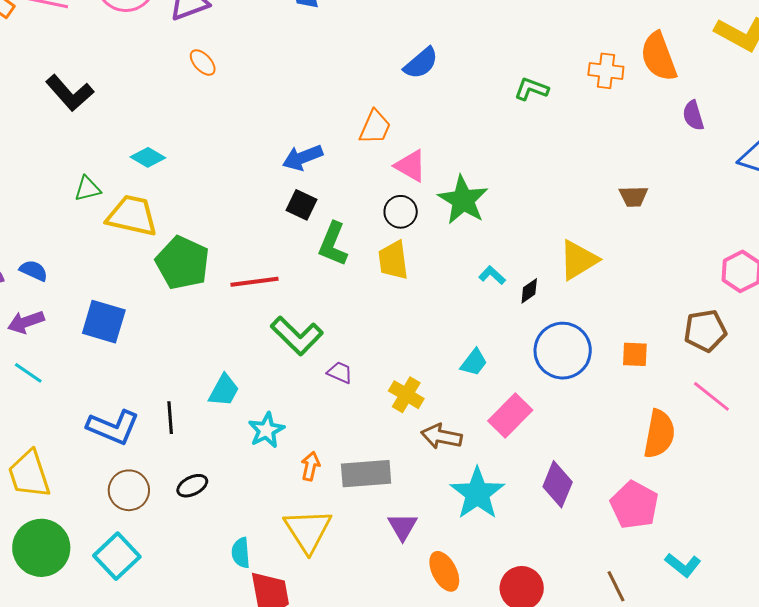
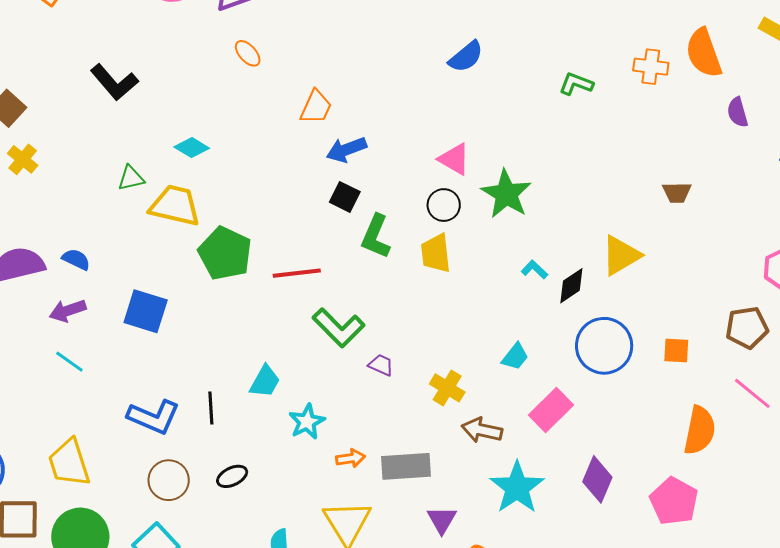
orange trapezoid: (375, 127) -> (316, 107), moved
black diamond: (529, 291) -> (571, 286), size x1.4
orange arrow: (311, 466) -> (351, 458), turned 68

